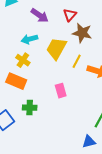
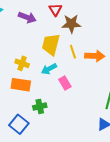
cyan arrow: (29, 39) -> (49, 69), moved
yellow line: (77, 61) -> (73, 52), turned -32

